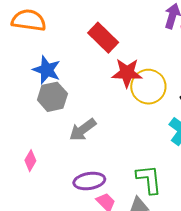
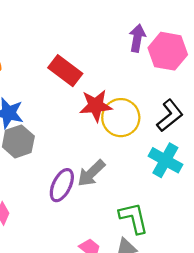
gray arrow: (83, 130) -> (91, 173), moved
purple ellipse: (89, 181) -> (62, 185), moved, turned -48

